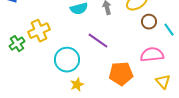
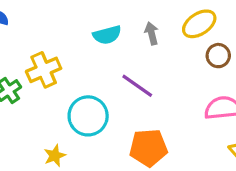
orange pentagon: (121, 74) -> (148, 148), moved
yellow star: (77, 85) -> (55, 156), moved

